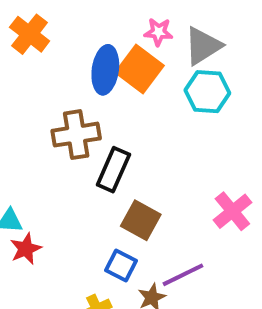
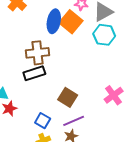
black rectangle: (113, 170) -> (34, 73), moved, turned 45
blue square: (121, 265) -> (43, 121), moved
purple line: (183, 275) -> (74, 121), moved

